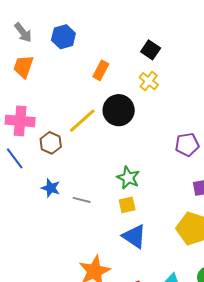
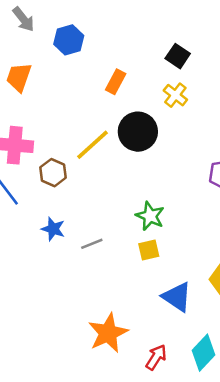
gray arrow: (23, 33) -> (23, 19), moved
gray line: (82, 200) -> (92, 244), turned -36
blue triangle: (134, 236) -> (177, 297), moved

